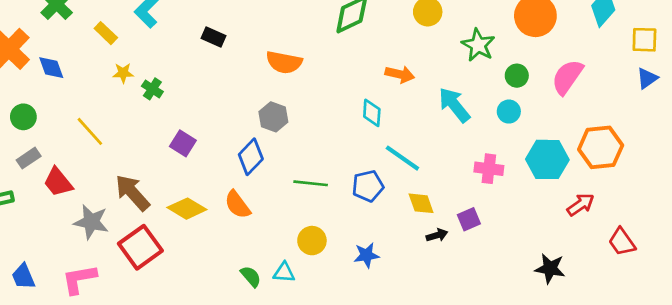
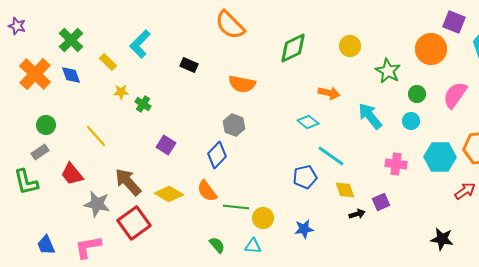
blue diamond: (51, 68) -> (71, 75), moved
cyan diamond: (372, 113) -> (308, 122), turned -55
gray rectangle: (29, 158) -> (40, 152), moved
green line: (311, 183) -> (236, 207), moved
cyan triangle: (284, 272) -> (253, 246), moved

